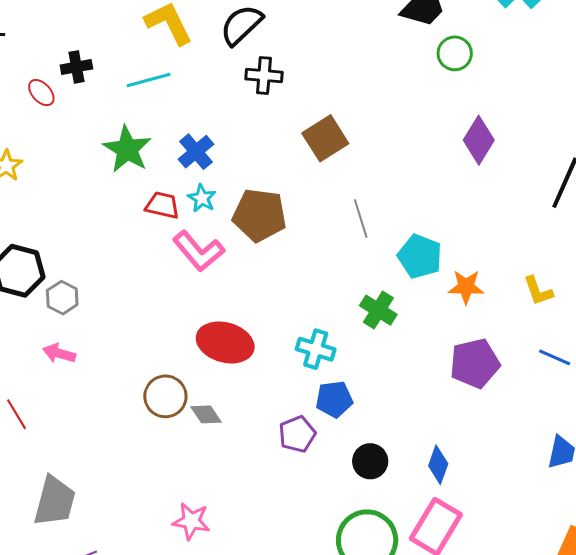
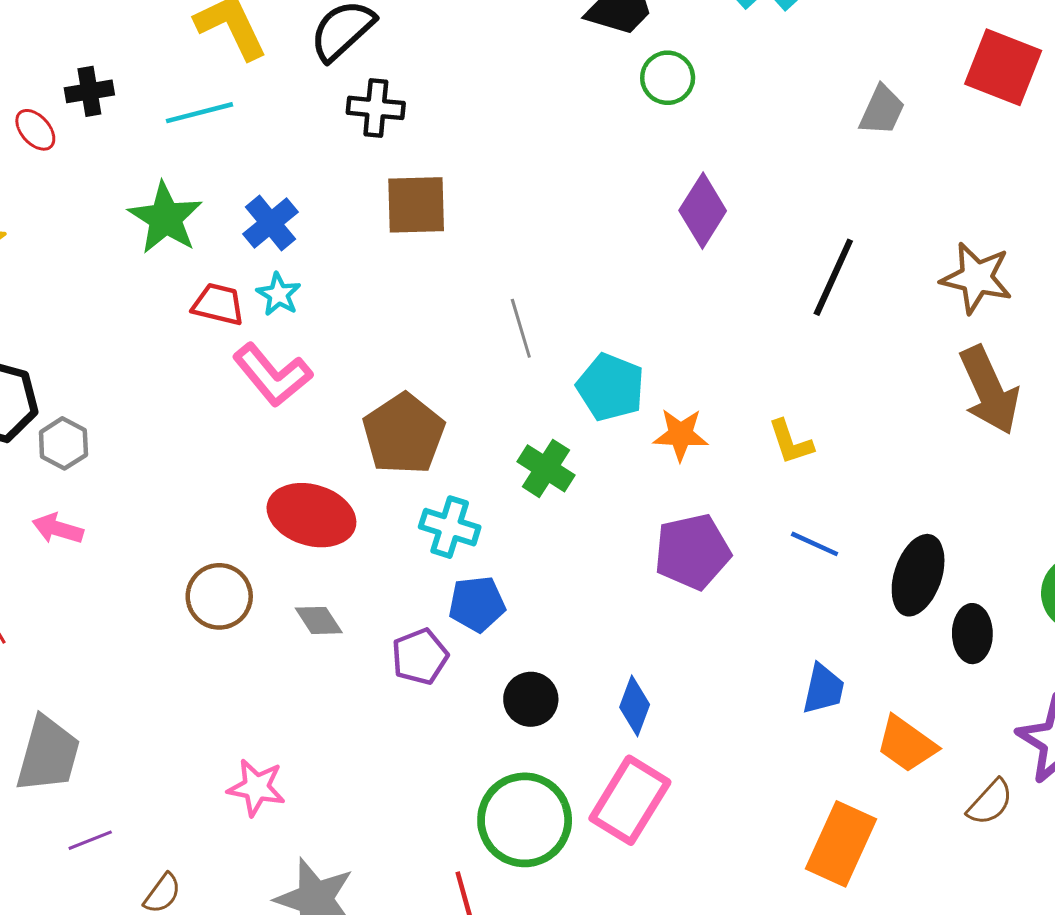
brown square: (325, 138) -> (416, 205), moved, turned 30
brown pentagon: (259, 215) -> (404, 434), moved, turned 30
gray diamond: (206, 414) -> (319, 620), moved

